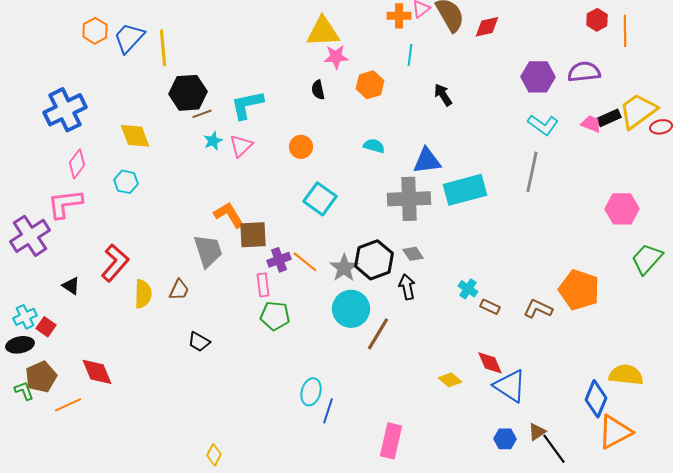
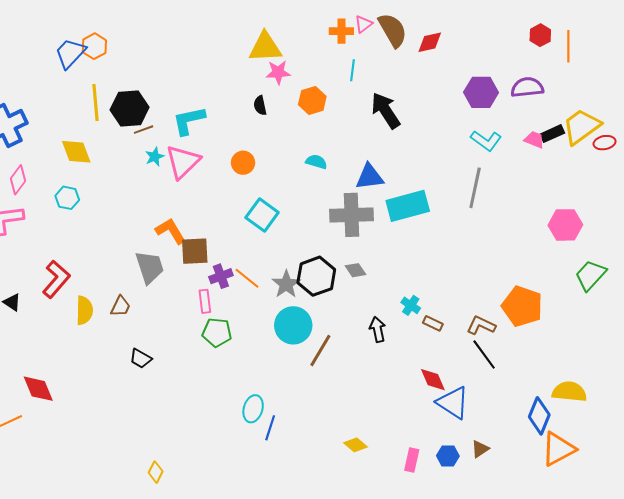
orange hexagon: (95, 31) -> (94, 46), moved
yellow line: (163, 48) -> (95, 102), moved
black arrow: (443, 95) -> (386, 110), size x1.6
pink triangle: (241, 146) -> (183, 162), size x1.5
black arrow: (407, 287) -> (378, 329), moved
yellow diamond: (450, 380) -> (355, 445), moved
pink rectangle: (391, 441) -> (412, 460), moved, size x0.7
black line: (554, 449) -> (484, 355), moved

